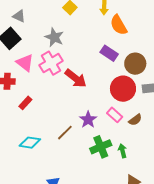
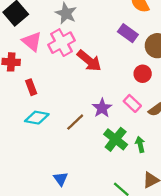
red circle: (123, 89) -> (143, 74), size x0.6
red rectangle: (25, 103) -> (31, 87), turned -64
cyan diamond: (30, 143) -> (37, 118), moved
green cross: (101, 147) -> (116, 139), turned -30

